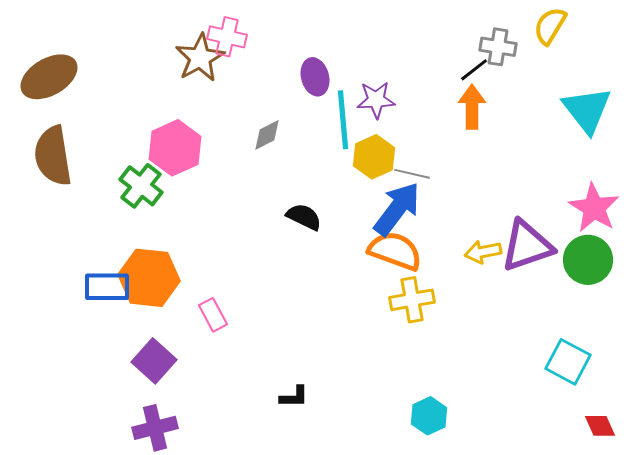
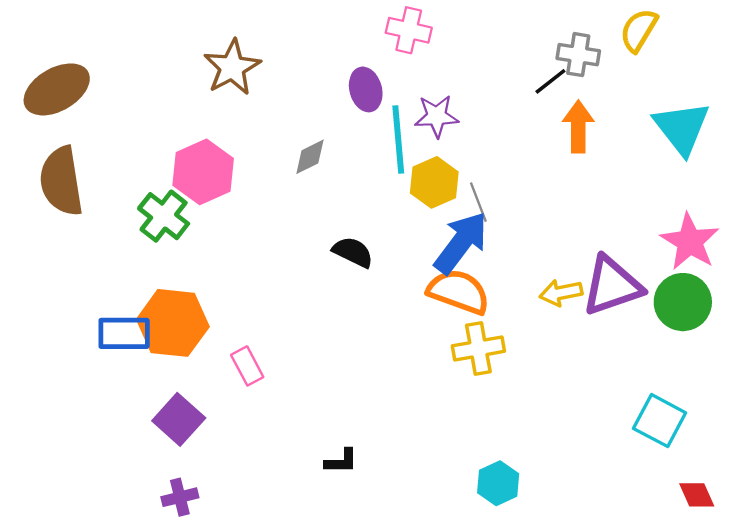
pink cross: (227, 37) -> (409, 30), moved
orange arrow: (472, 107) -> (578, 127), moved
gray line: (412, 174) -> (478, 202), turned 56
purple cross: (155, 428) -> (180, 497), size x0.7

